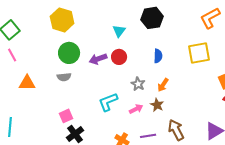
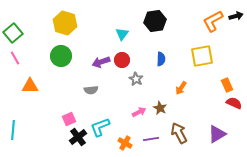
green circle: (69, 53) -> (61, 56), moved
gray semicircle: (64, 77) -> (91, 90), moved
gray star: (138, 84) -> (136, 79), moved
orange arrow: (163, 85) -> (181, 88), moved
cyan L-shape: (108, 102) -> (100, 127), moved

